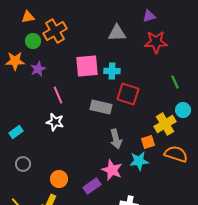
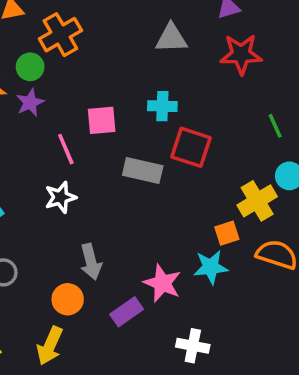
green circle: (33, 41) -> (30, 67), moved
pink square: (87, 66) -> (102, 120), moved, size x0.7
white star: (55, 122) -> (60, 197), turned -30
gray arrow: (116, 139) -> (91, 262), moved

